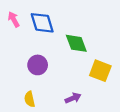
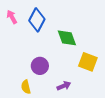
blue diamond: (42, 23) -> (37, 20), turned 45
purple circle: (38, 65) -> (40, 66), moved

